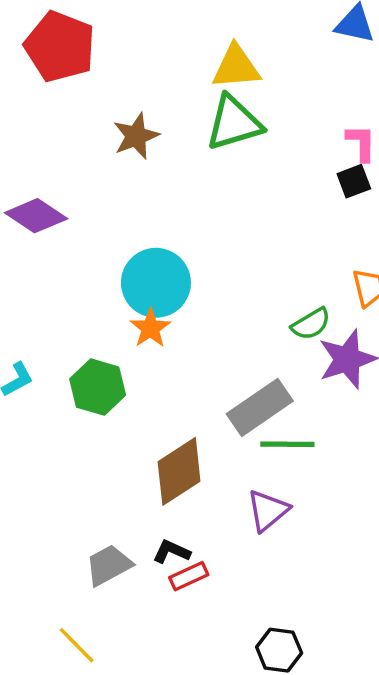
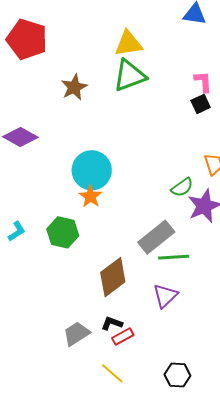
yellow line: (77, 645) -> (112, 373), moved

